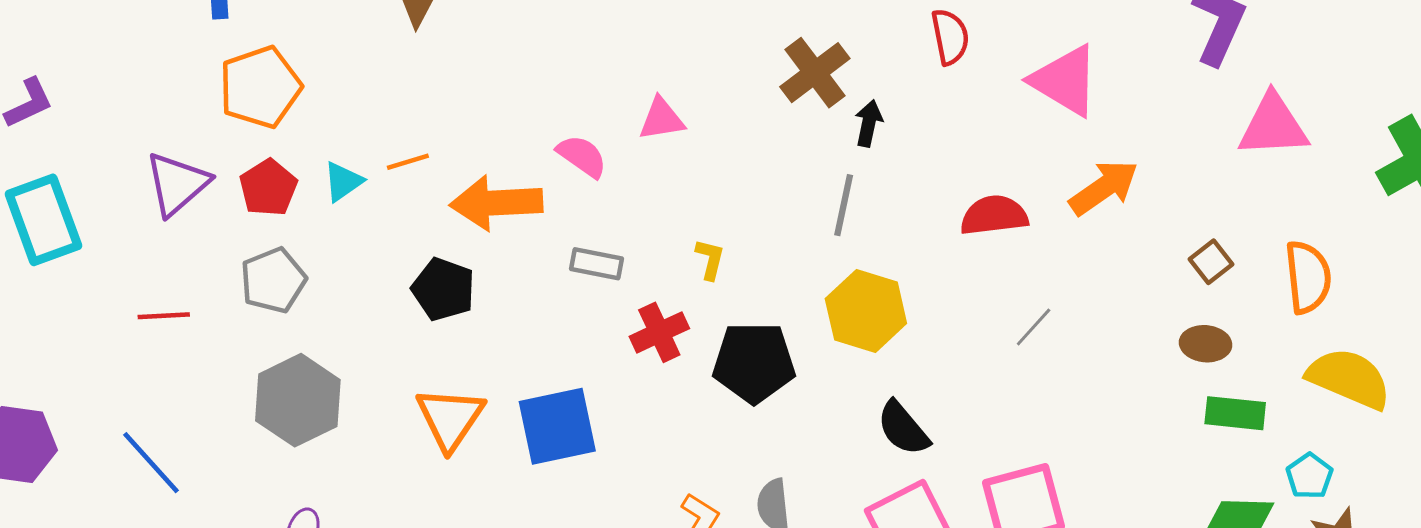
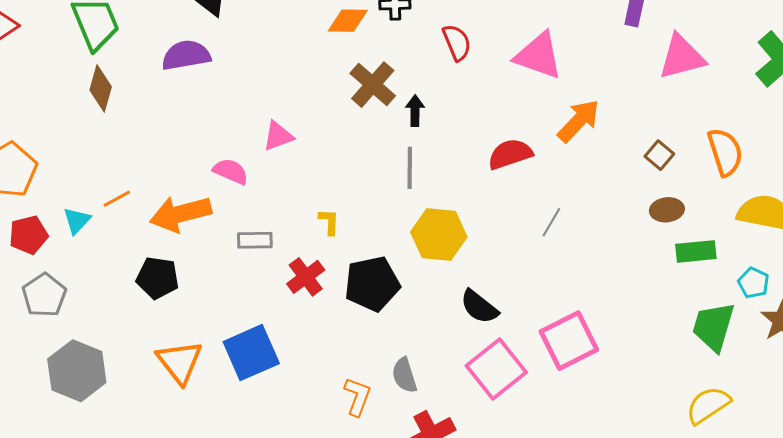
red pentagon: (268, 188) -> (28, 235), turned 30

